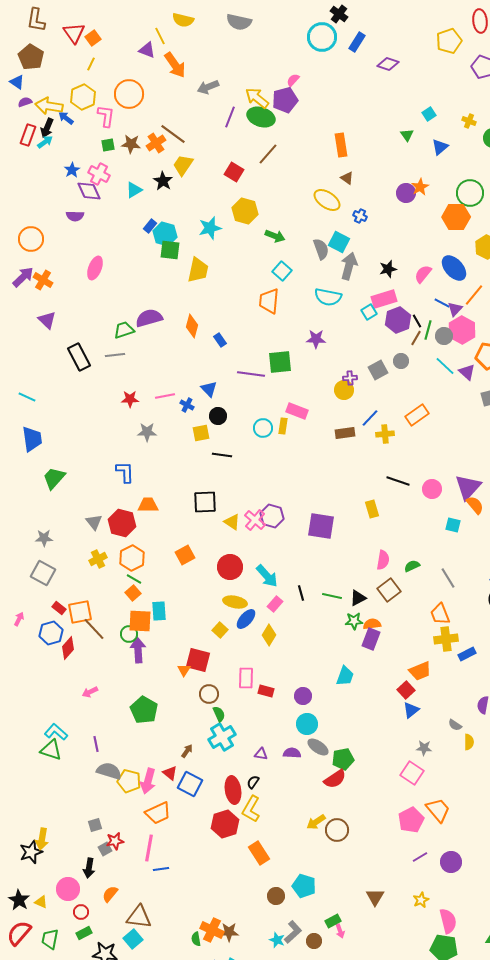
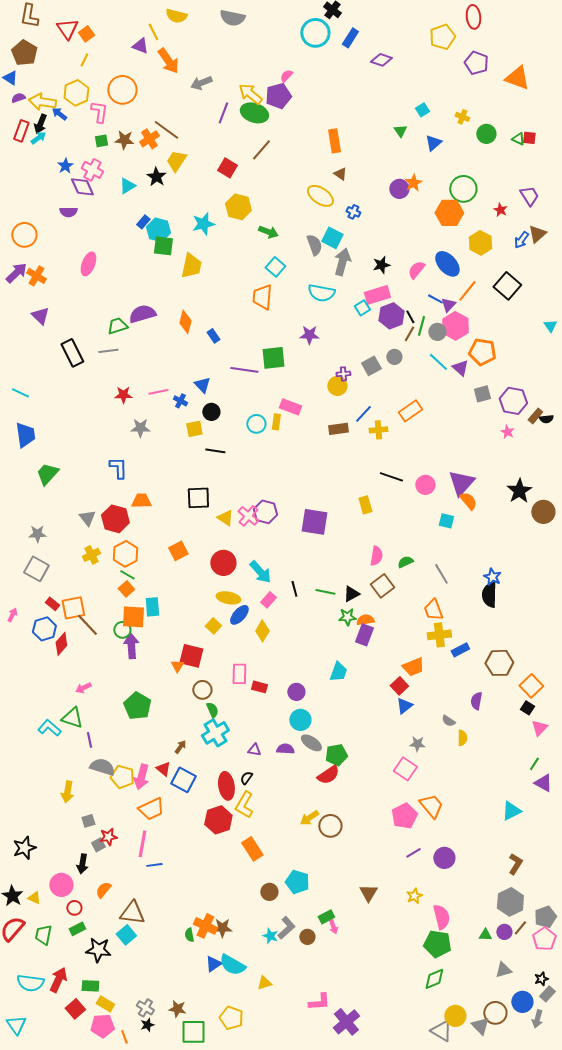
green triangle: (51, 750) -> (72, 718), moved
yellow arrow: (42, 839) -> (67, 792), moved

